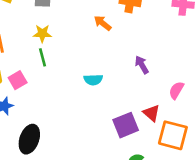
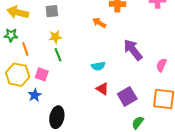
purple arrow: (142, 65) -> (133, 50), size x1.6
pink square: (18, 80) -> (42, 74), turned -32
red triangle: (151, 113) -> (102, 89), moved

